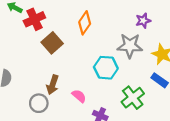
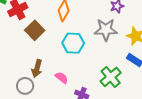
cyan hexagon: (106, 68) -> (73, 43), moved

